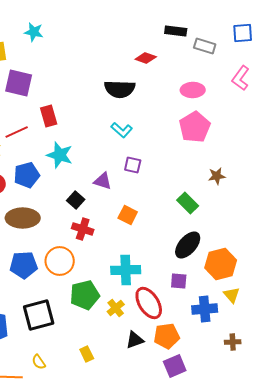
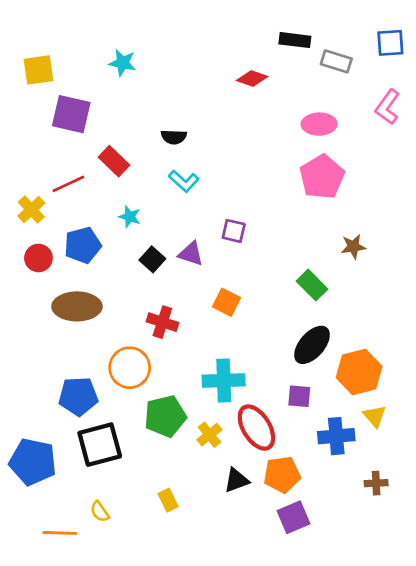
cyan star: (34, 32) -> (123, 63), moved
black semicircle: (120, 89) -> (174, 137), moved, size x0.6
red rectangle: (49, 116) -> (114, 161), turned -30
cyan L-shape: (122, 130) -> (184, 181), moved
cyan star: (60, 155) -> (130, 217), size x0.6
black square: (76, 200) -> (152, 259), moved
blue pentagon: (24, 265) -> (78, 396), moved

